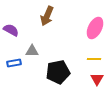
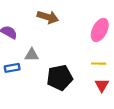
brown arrow: (47, 16) -> (48, 17), turned -96

